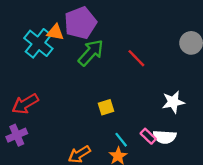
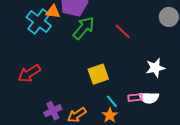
yellow square: (106, 107) -> (98, 74), size x1.5
purple cross: (17, 135) -> (53, 111), moved
pink rectangle: (148, 136) -> (135, 98), turned -48

